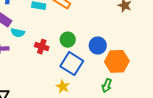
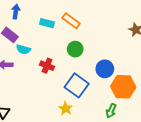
green circle: (68, 40) -> (75, 49), moved

